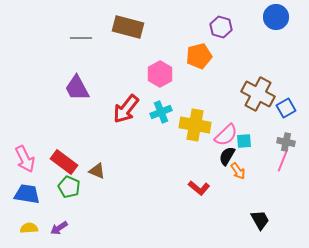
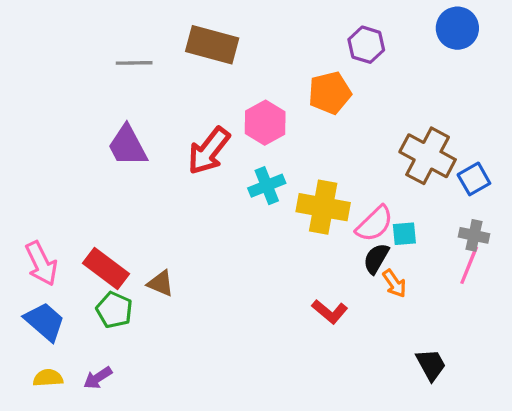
red arrow: (126, 109) -> (209, 151), moved
blue trapezoid: (27, 194) -> (45, 322), turned 32

